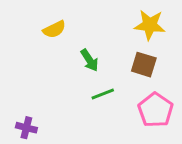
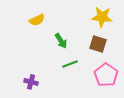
purple cross: (26, 128) -> (31, 82), moved

